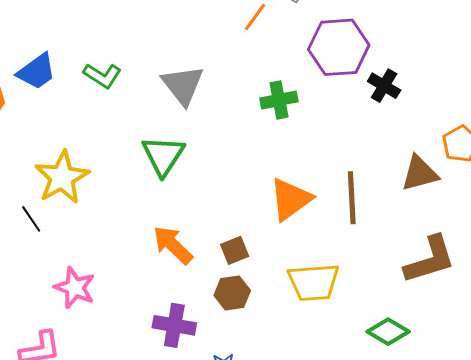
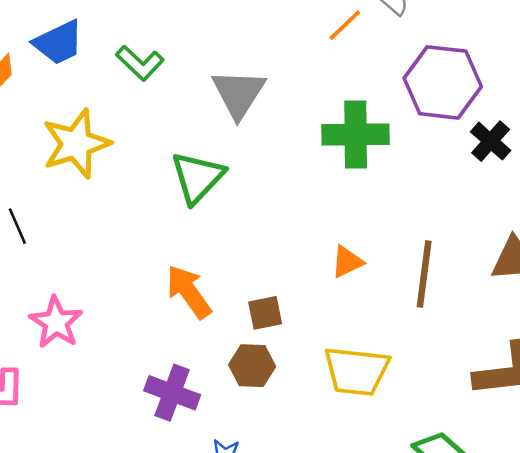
green cross: (279, 100) -> (356, 135), size x1.4
yellow star: (62, 177) -> (76, 144), moved
orange triangle: (291, 199) -> (347, 262), size x0.6

